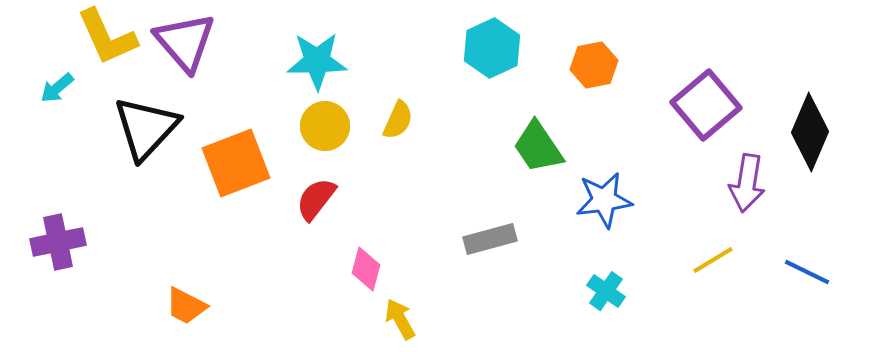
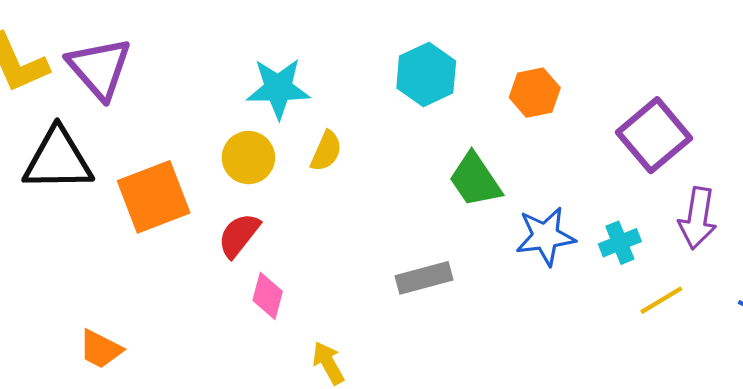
cyan star: (317, 61) -> (278, 88), moved
black triangle: (146, 128) -> (58, 160), turned 46
pink diamond: (366, 269) -> (268, 296), moved
cyan cross: (606, 291) -> (620, 243), moved, turned 33

